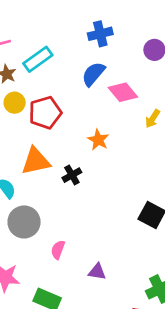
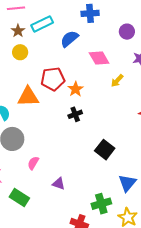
blue semicircle: (93, 74) -> (69, 39), moved
red pentagon: (45, 113) -> (53, 79), moved
black cross: (72, 175) -> (75, 114), moved

